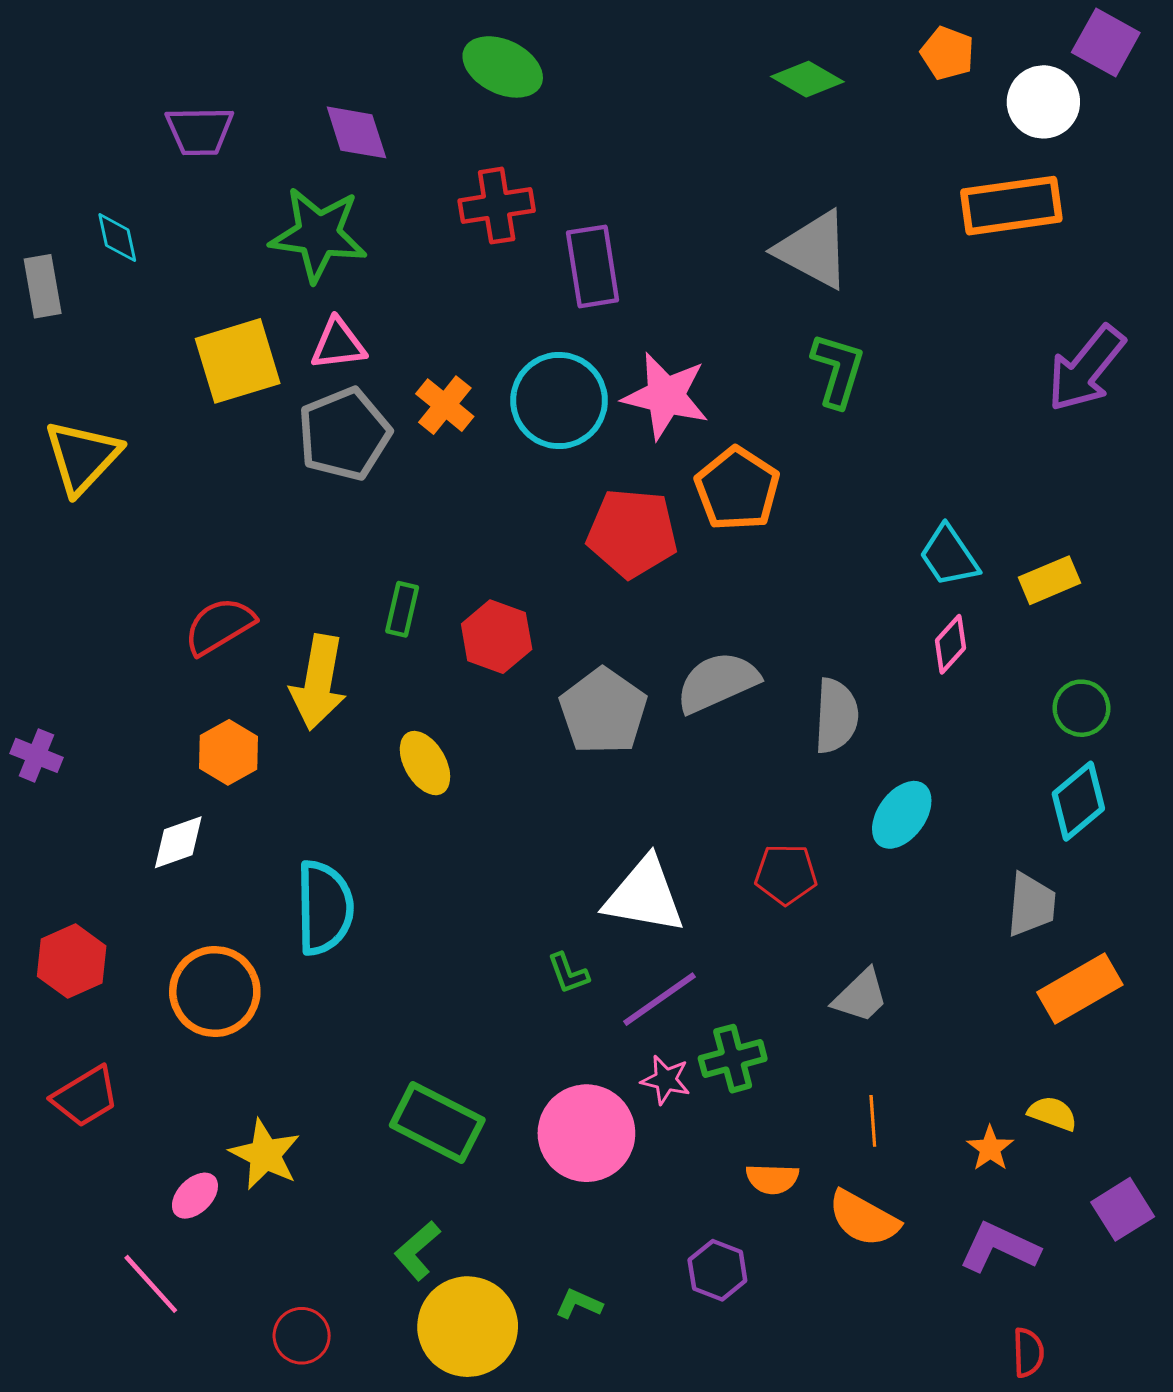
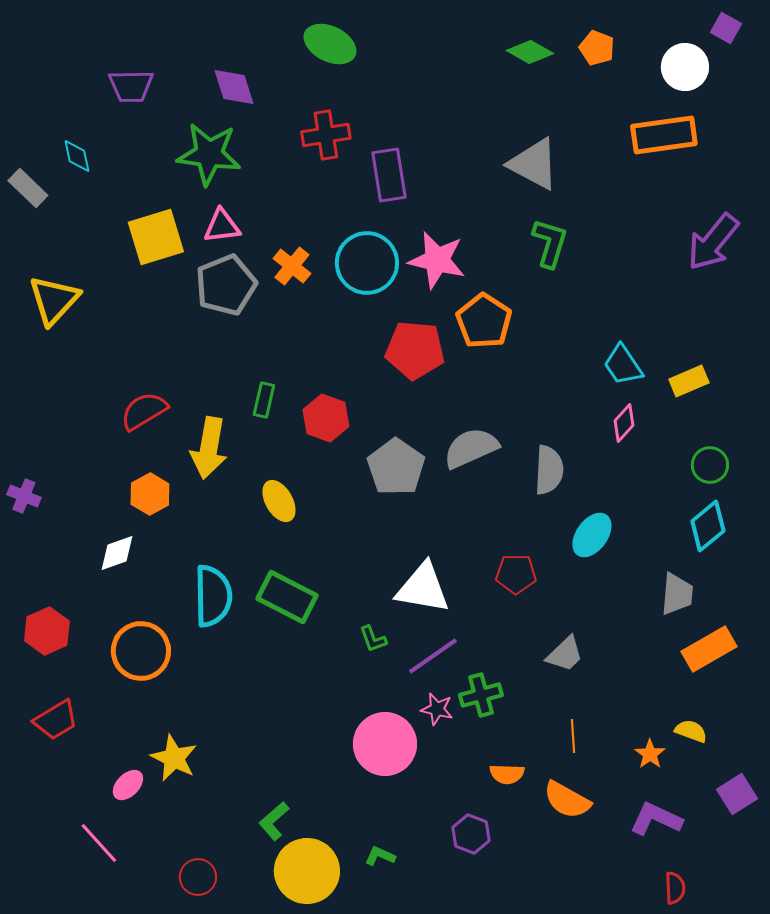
purple square: (1106, 43) -> (726, 28), size x0.7
orange pentagon: (947, 53) -> (597, 48), moved
gray rectangle: (43, 286) -> (28, 188), turned -36
green rectangle: (437, 1122) -> (287, 597), moved

